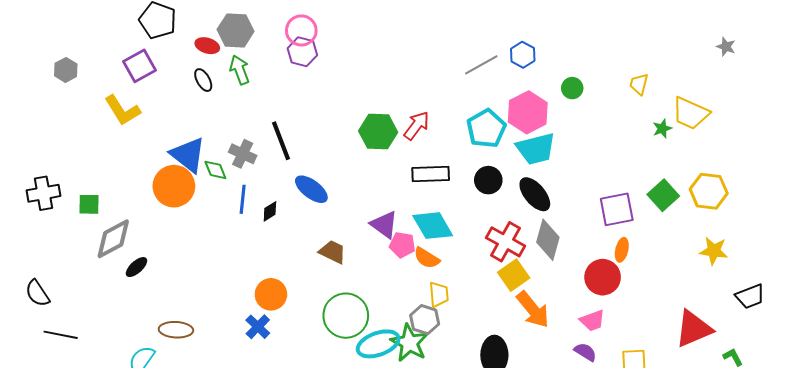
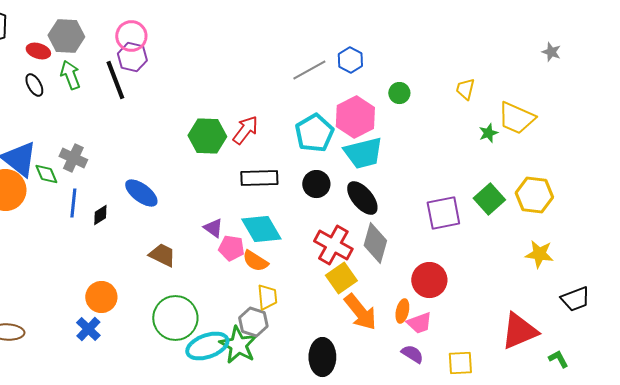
black line: (281, 141) -> (115, 80), moved
purple triangle: (384, 225) -> (213, 228), size x0.7
orange ellipse: (622, 250) -> (402, 311), moved

